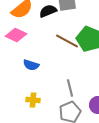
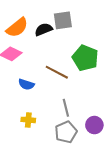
brown line: (67, 41) -> (57, 72), moved

